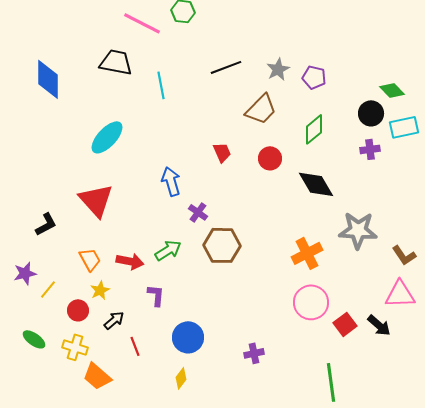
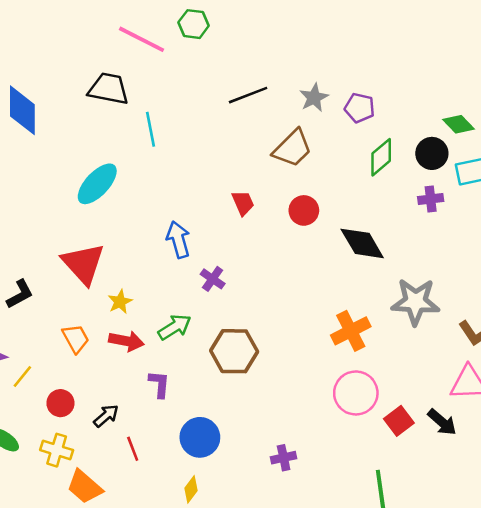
cyan line: (161, 85) -> (150, 129), moved
green diamond: (314, 129) -> (381, 157), moved
brown hexagon: (222, 245) -> (234, 351), moved
yellow star: (100, 290) -> (120, 302), moved

